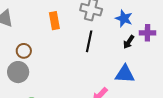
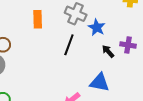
blue star: (124, 18) -> (97, 27), moved
black arrow: (129, 42) -> (108, 51), turned 96

